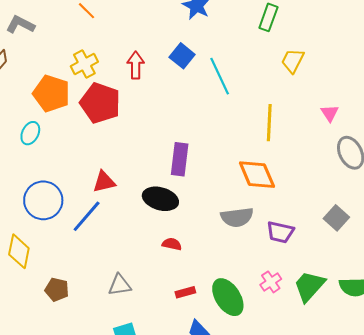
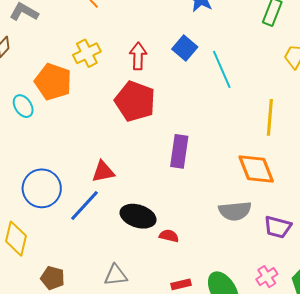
red pentagon: (100, 103) -> (135, 101), moved
cyan ellipse: (30, 133) -> (23, 106), moved, turned -60
black ellipse: (160, 199) -> (138, 216), moved

